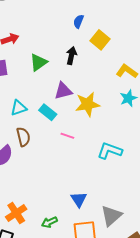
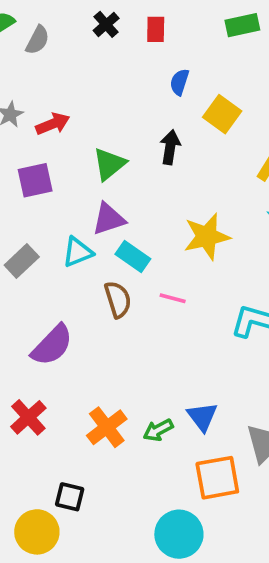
purple triangle: (63, 91) -> (109, 219), moved
brown semicircle: (23, 137) -> (118, 299), moved
orange cross: (16, 213) -> (107, 427), moved
green arrow: (49, 222) -> (158, 430), moved

